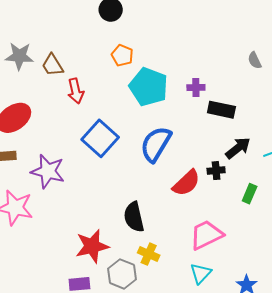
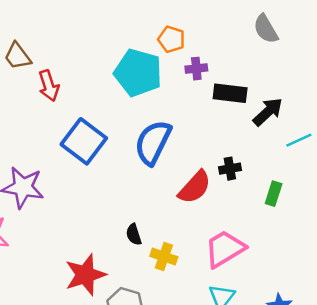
orange pentagon: (122, 55) -> (171, 39), moved
gray semicircle: (255, 60) -> (266, 29), size x1.4
black arrow: (238, 148) -> (268, 112), moved
black semicircle: (134, 217) -> (134, 234), size x0.6
yellow cross: (149, 254) -> (164, 257), moved

